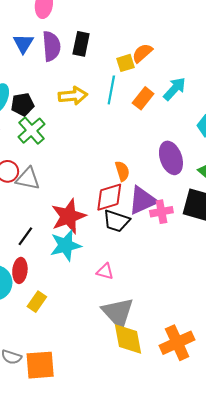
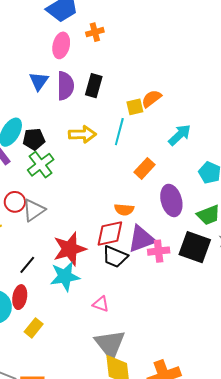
orange rectangle: (143, 98) -> (144, 168), moved
orange semicircle: (122, 171) -> (124, 210), turned 108
gray triangle: (28, 179) -> (34, 210), turned -50

